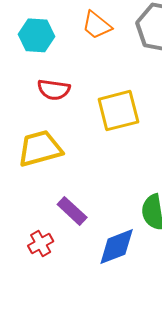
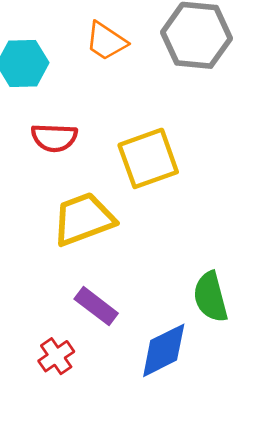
yellow trapezoid: (40, 148) -> (84, 219), moved

